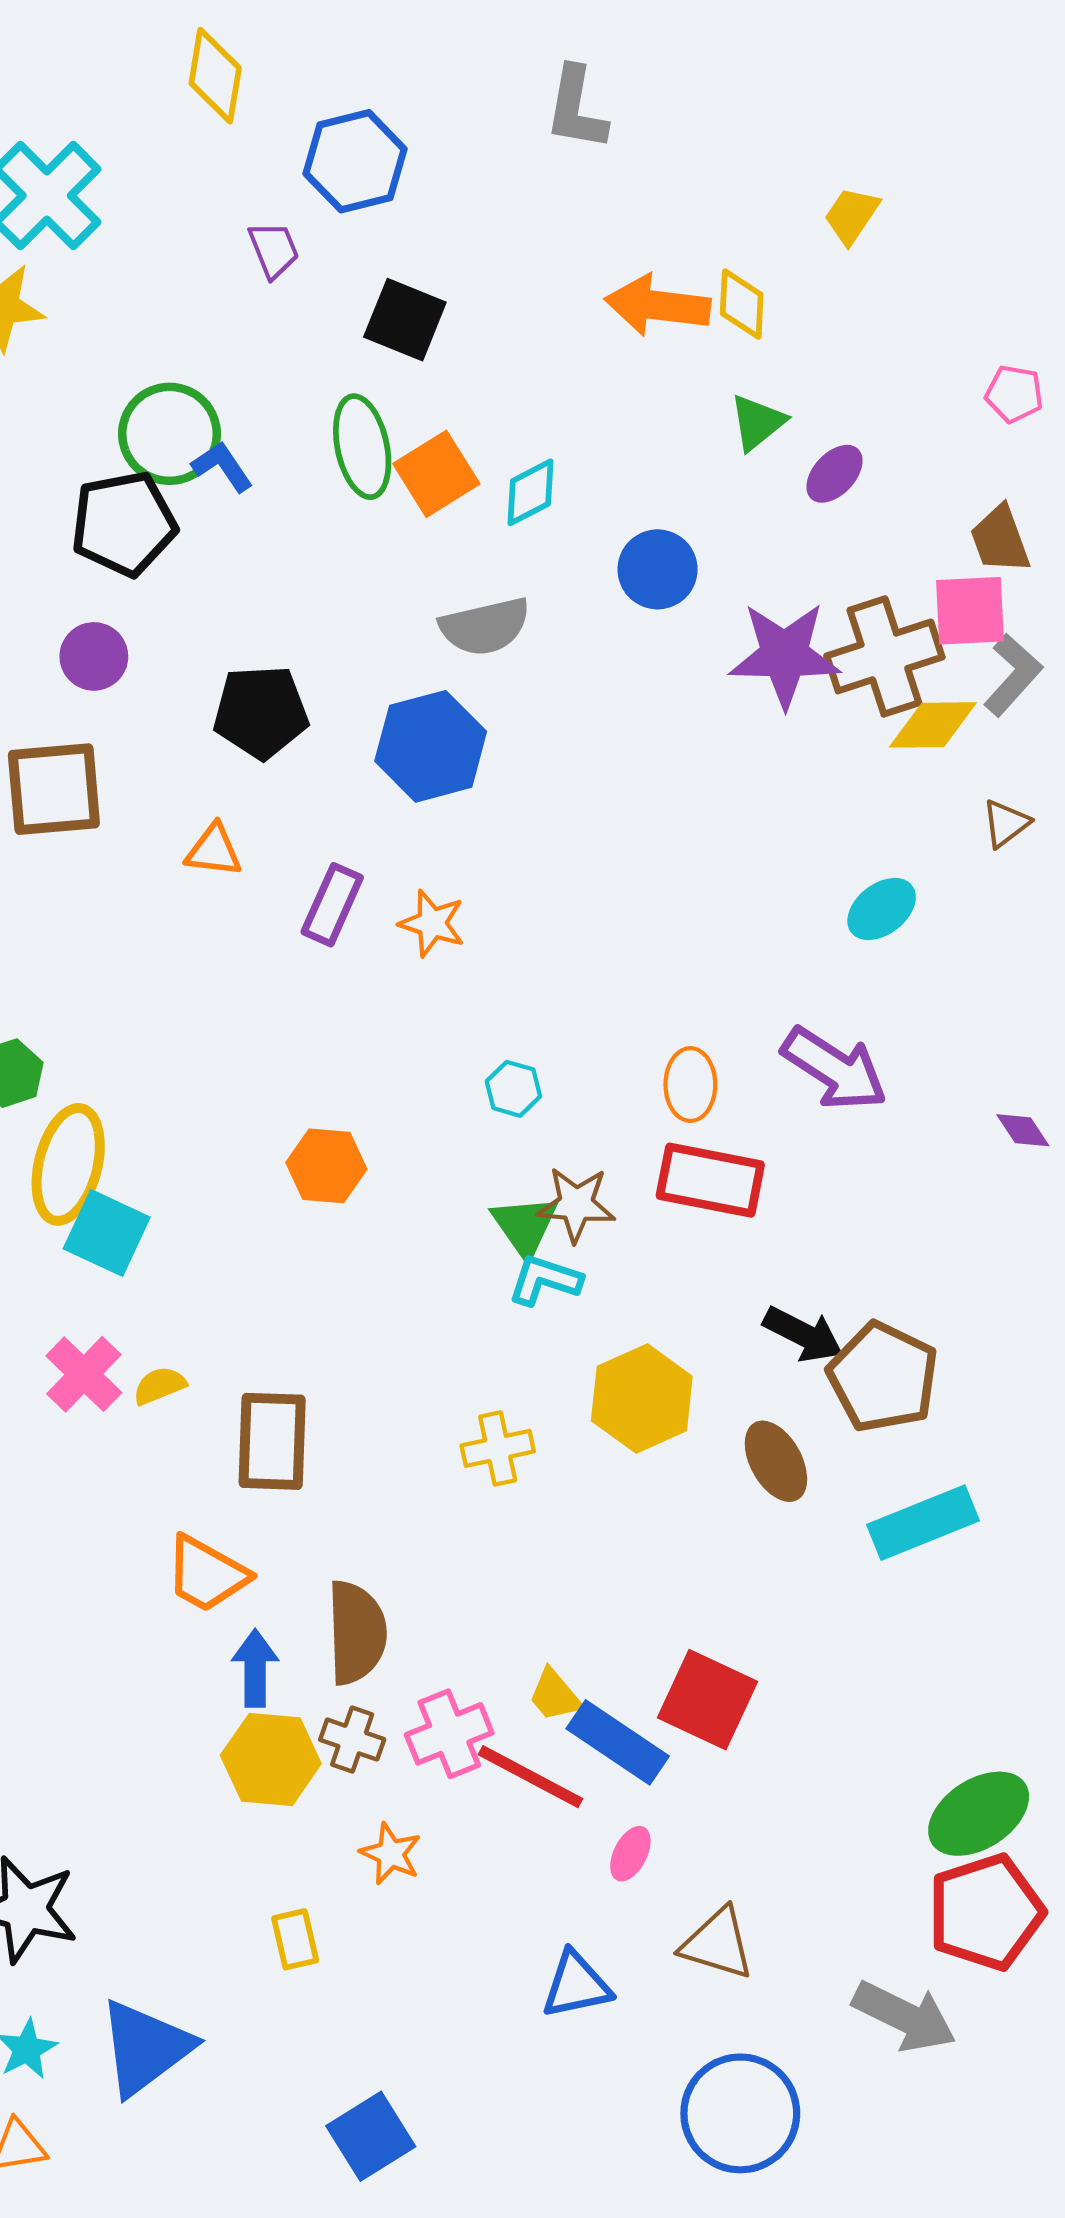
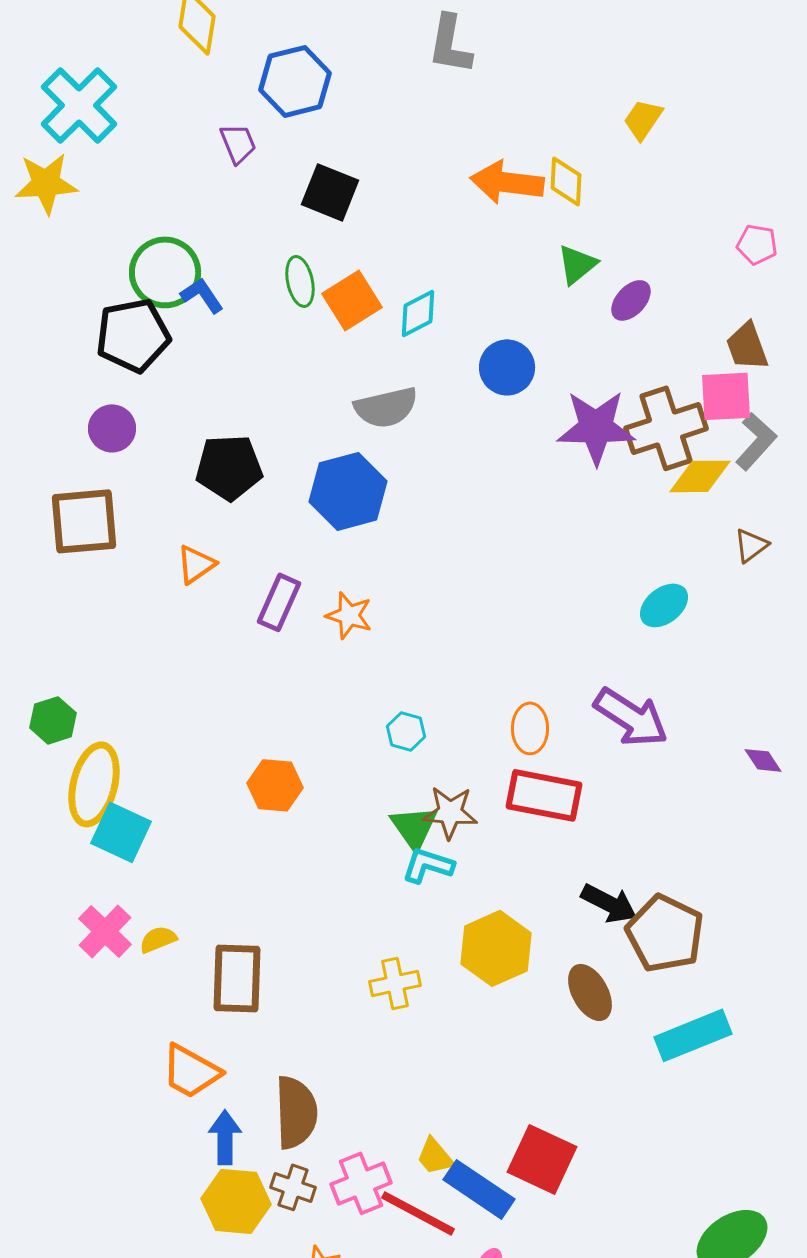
green ellipse: (362, 447) -> (300, 281), size x0.7
orange triangle: (214, 850) -> (196, 564), turned -42

